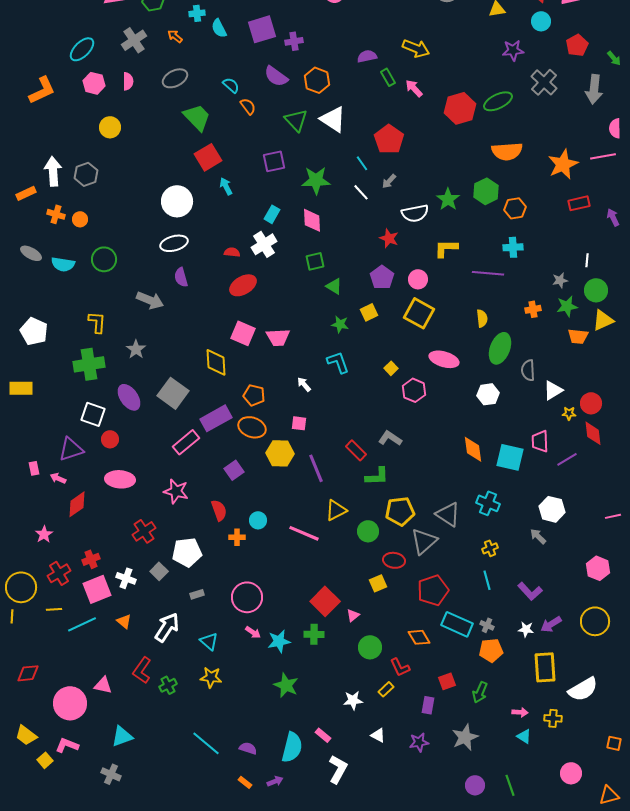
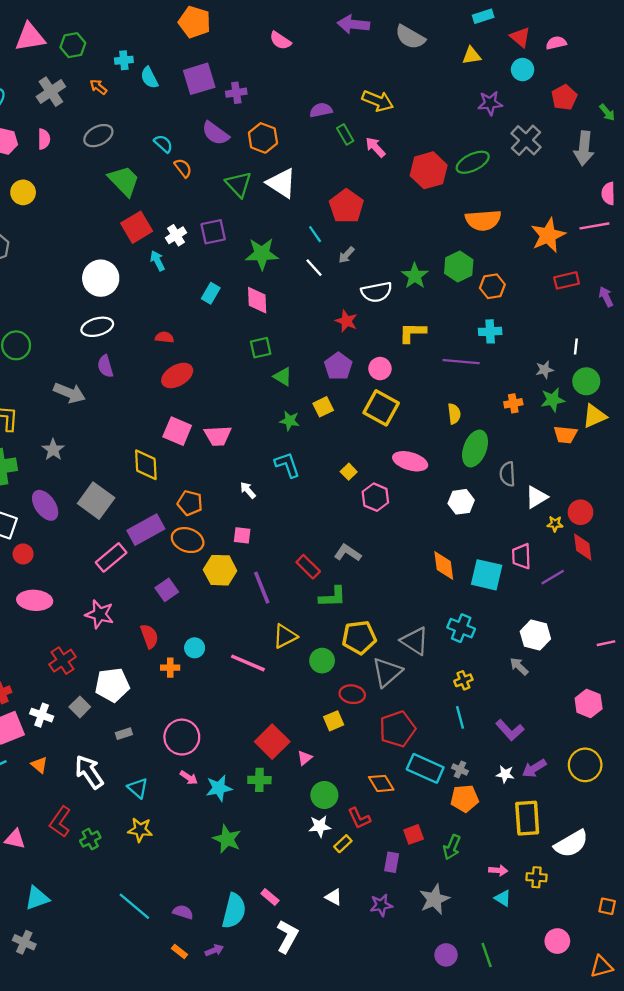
white cross: (264, 244) -> (176, 235), moved, size x0.7
white arrow: (167, 627) -> (89, 772), turned -68
white star: (353, 700) -> (320, 826), moved

